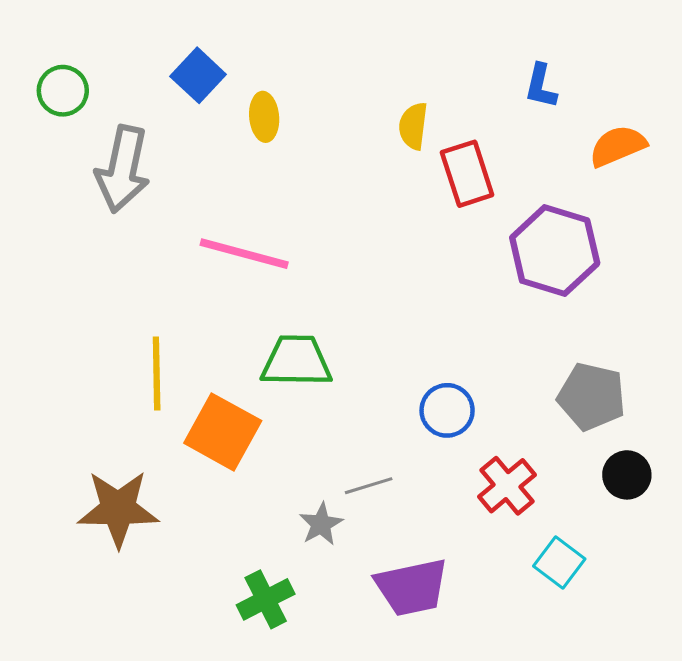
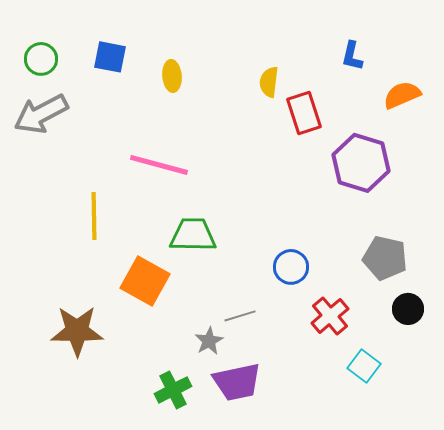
blue square: (198, 75) -> (110, 57), moved, turned -32
gray arrow: (123, 169) -> (41, 114), moved, turned 50
yellow line: (157, 373) -> (94, 216), moved
purple trapezoid: (412, 587) -> (237, 382), moved

